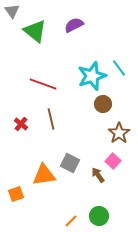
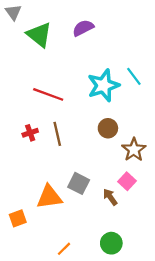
brown circle: (103, 104) -> (108, 128), moved
red cross: (21, 124) -> (30, 133), moved, turned 32
orange line: (71, 221) -> (64, 249), moved

